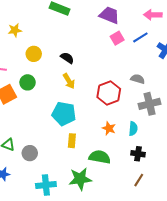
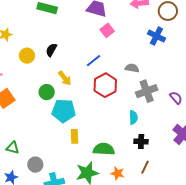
blue line: (140, 37) -> (93, 61), moved
black semicircle: (67, 58) -> (51, 50), moved, turned -88
green circle: (28, 82) -> (47, 92), moved
orange star: (109, 128) -> (118, 173), moved
gray circle: (30, 153) -> (35, 165), moved

